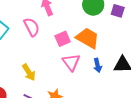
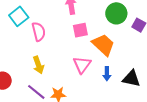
pink semicircle: (32, 27) -> (39, 32), moved
pink square: (63, 39) -> (80, 30), moved

